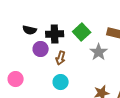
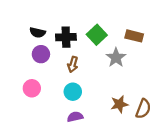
purple circle: (41, 49) -> (41, 54), moved
pink circle: (16, 79) -> (32, 88), moved

